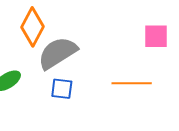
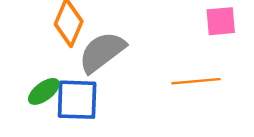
blue square: (62, 89) -> (77, 100), moved, size x1.6

